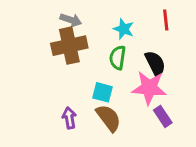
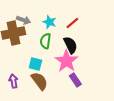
gray arrow: (71, 20) -> (23, 20), moved
red line: (166, 20) -> (72, 23), moved, turned 56
pink star: (149, 88) -> (66, 61), turned 30

